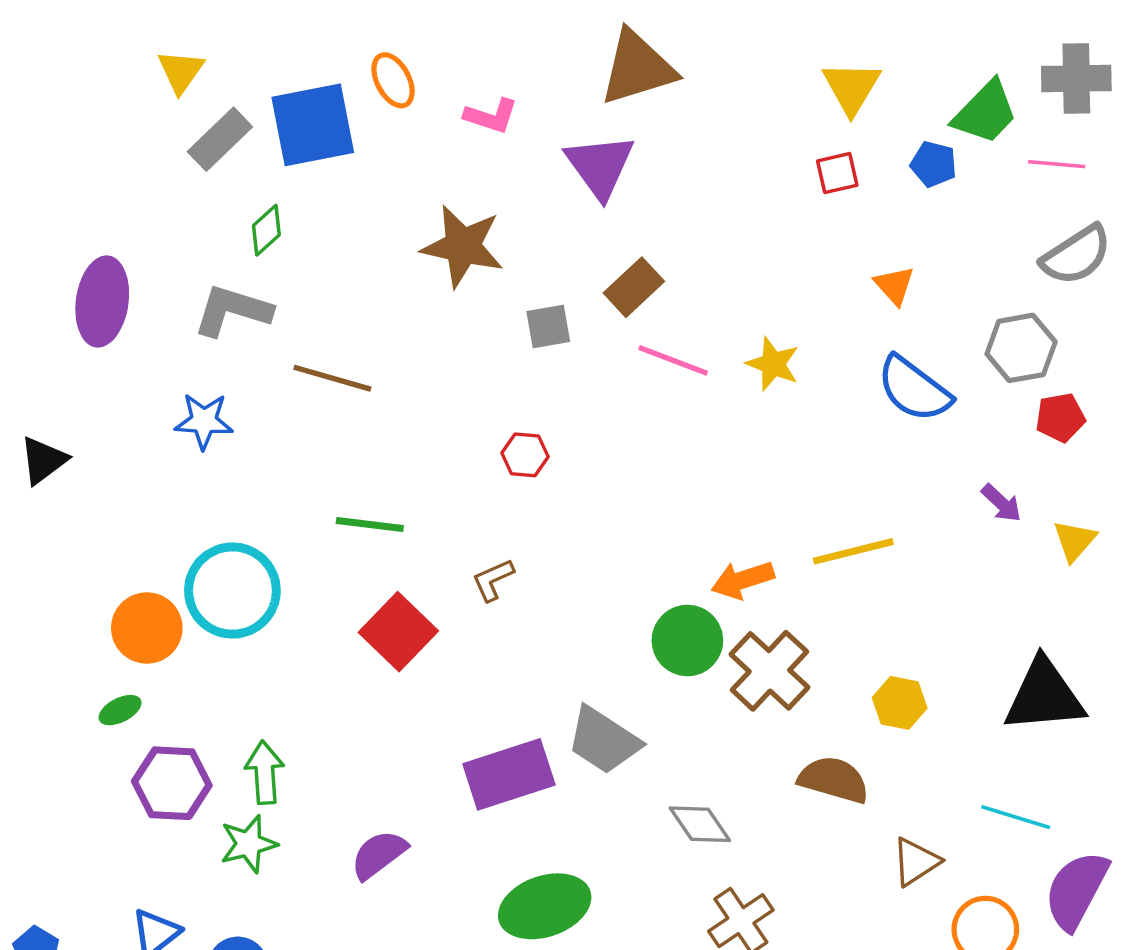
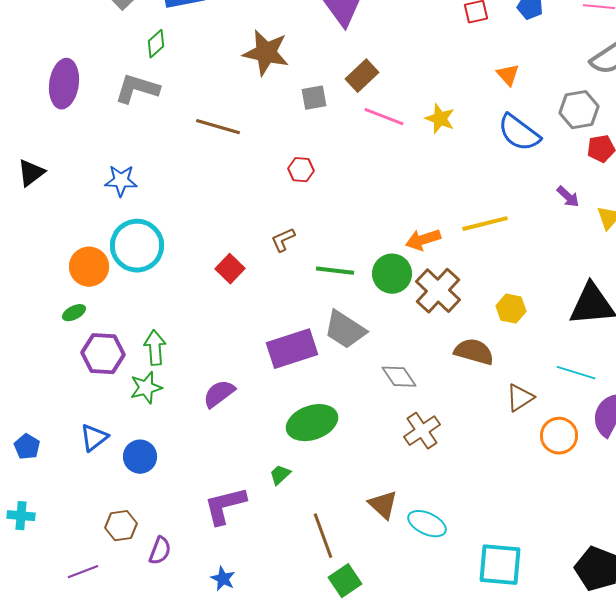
brown line: (332, 378) -> (218, 127), moved
blue star: (204, 421) -> (121, 181), moved
green line: (370, 525) -> (335, 271), moved
red square: (398, 632) -> (230, 269), size x0.7

